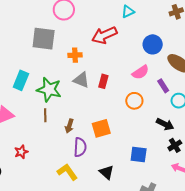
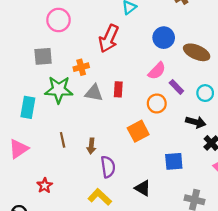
red arrow: (104, 35) -> (109, 39), turned -30
gray square: (44, 39) -> (43, 56), size x0.7
purple rectangle: (163, 86) -> (176, 87), moved
green star: (49, 90) -> (59, 90), moved
orange square: (101, 128) -> (138, 131), moved

